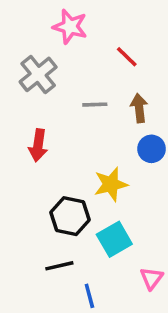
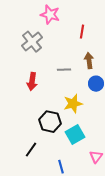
red line: (127, 57) -> (82, 32), turned 56
gray line: (95, 105) -> (64, 70), moved
black line: (59, 266) -> (31, 150), moved, turned -42

